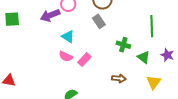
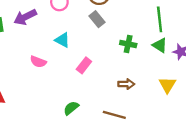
purple arrow: (50, 15) -> (25, 17), moved
pink semicircle: (66, 56) -> (38, 62), moved
green triangle: (144, 57) -> (160, 45), moved

